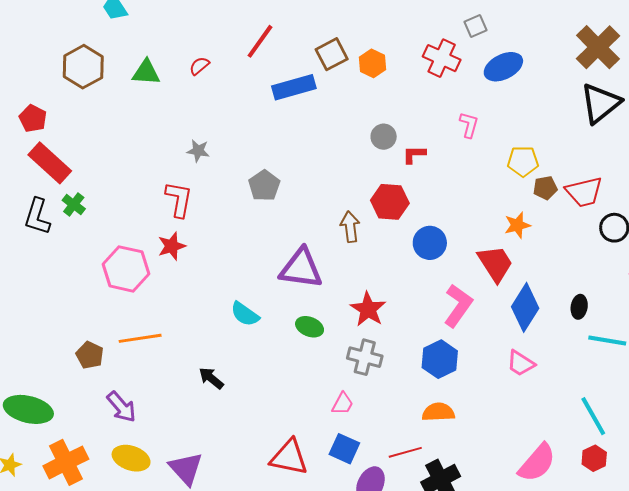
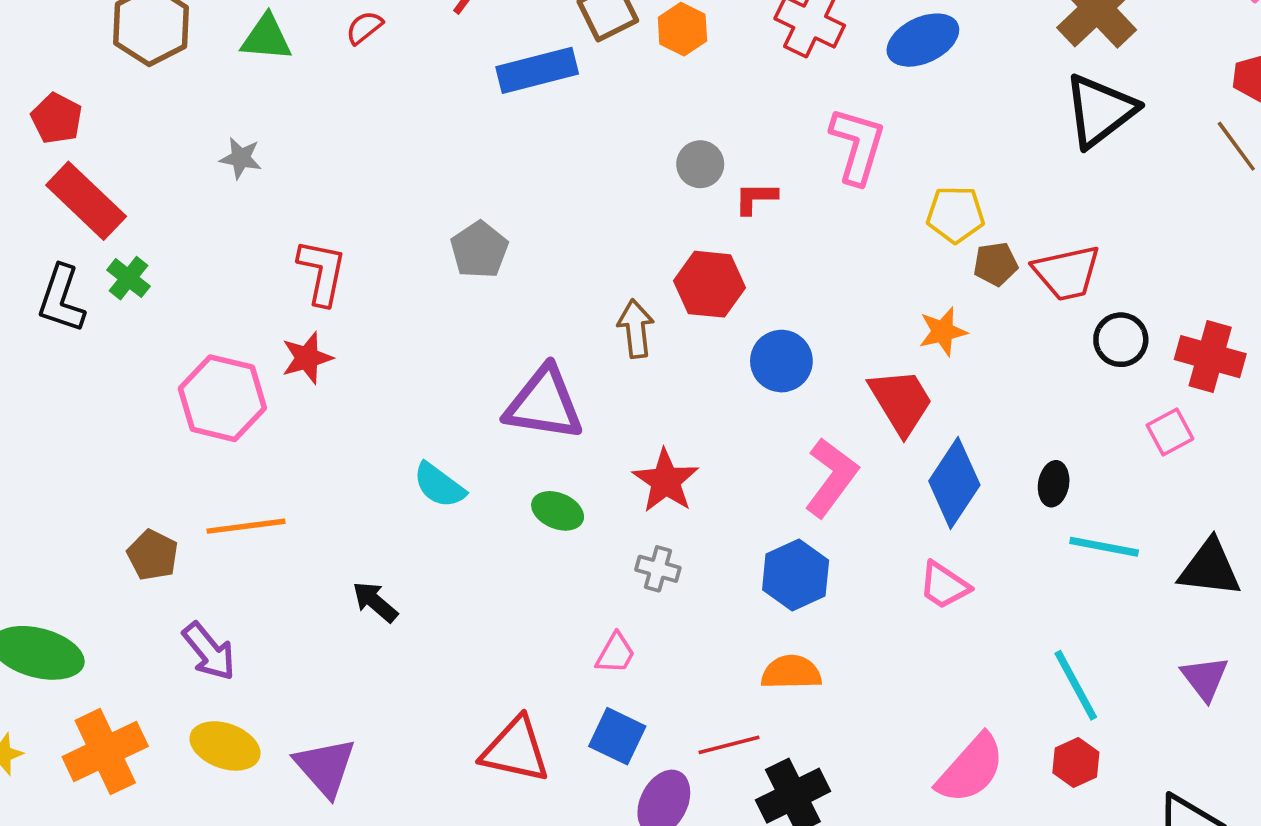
pink L-shape: (469, 125) -> (857, 146), size x1.6
gray star: (198, 151) -> (241, 158), moved
gray cross: (365, 357) -> (658, 569), size x0.7

